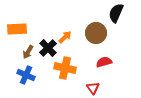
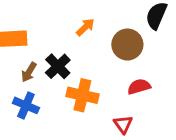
orange arrow: (65, 37) -> (85, 27), moved

